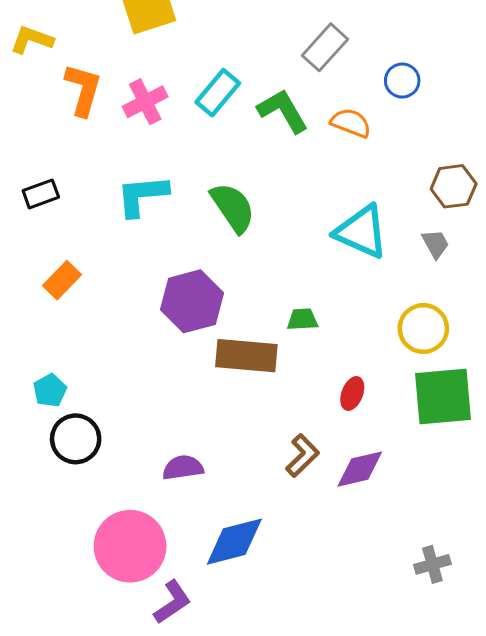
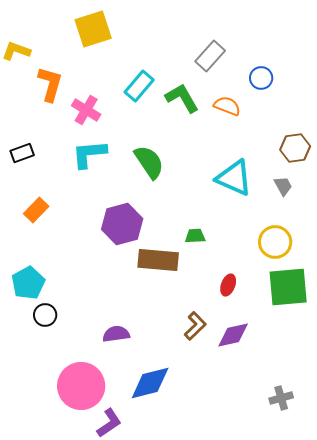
pink cross: (145, 102) -> (86, 110), moved, turned -32
cyan pentagon: (50, 390) -> (28, 283), size x1.5
black circle: (76, 439) -> (45, 315), size x0.7

